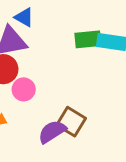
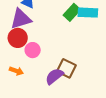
green rectangle: (88, 39) -> (72, 12), turned -36

